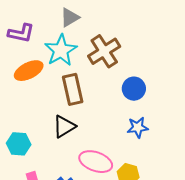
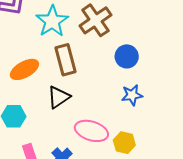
orange ellipse: (29, 71) -> (24, 69), moved

